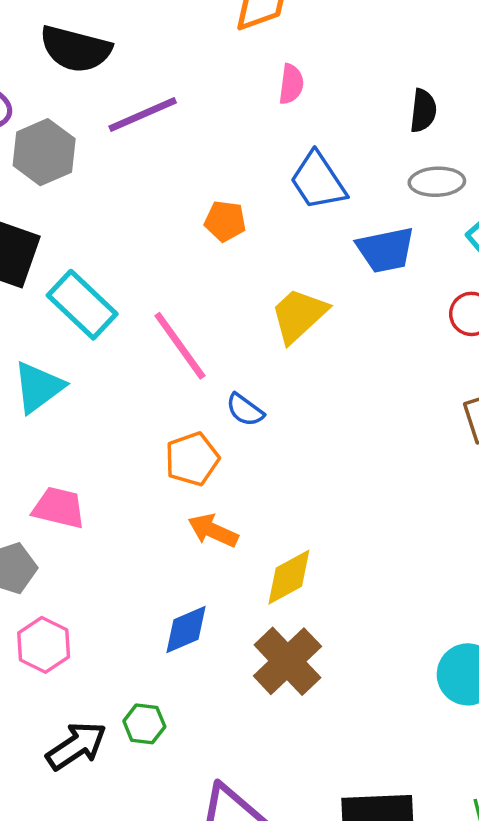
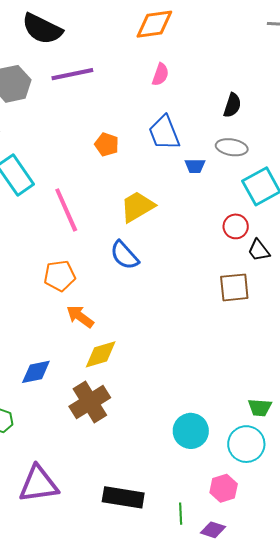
blue trapezoid: (386, 250) -> (195, 166), moved, size x0.6
blue semicircle: (245, 410) -> (124, 255), moved, size x1.4
orange arrow: (213, 531) -> (80, 317), moved

